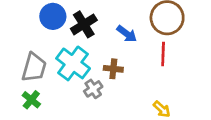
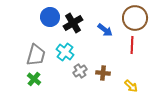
cyan cross: (73, 63) -> (65, 52), size x0.7
brown cross: (113, 69) -> (103, 73), moved

